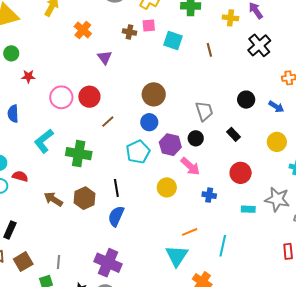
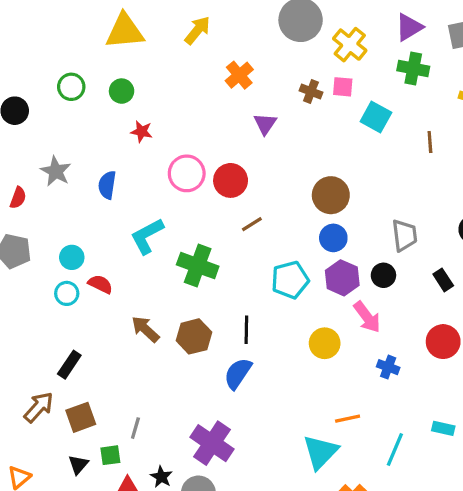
blue circle: (149, 122) -> (333, 238), moved
cyan rectangle: (248, 209) -> (443, 428), moved

